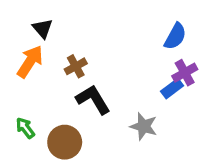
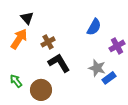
blue semicircle: (175, 36) -> (94, 27), moved
blue rectangle: (172, 88) -> (109, 78), moved
gray star: (144, 126) -> (97, 68), moved

